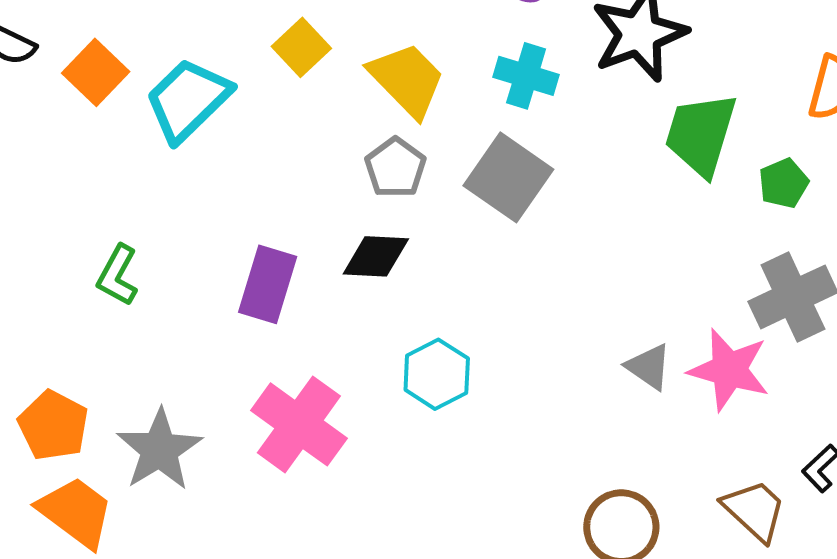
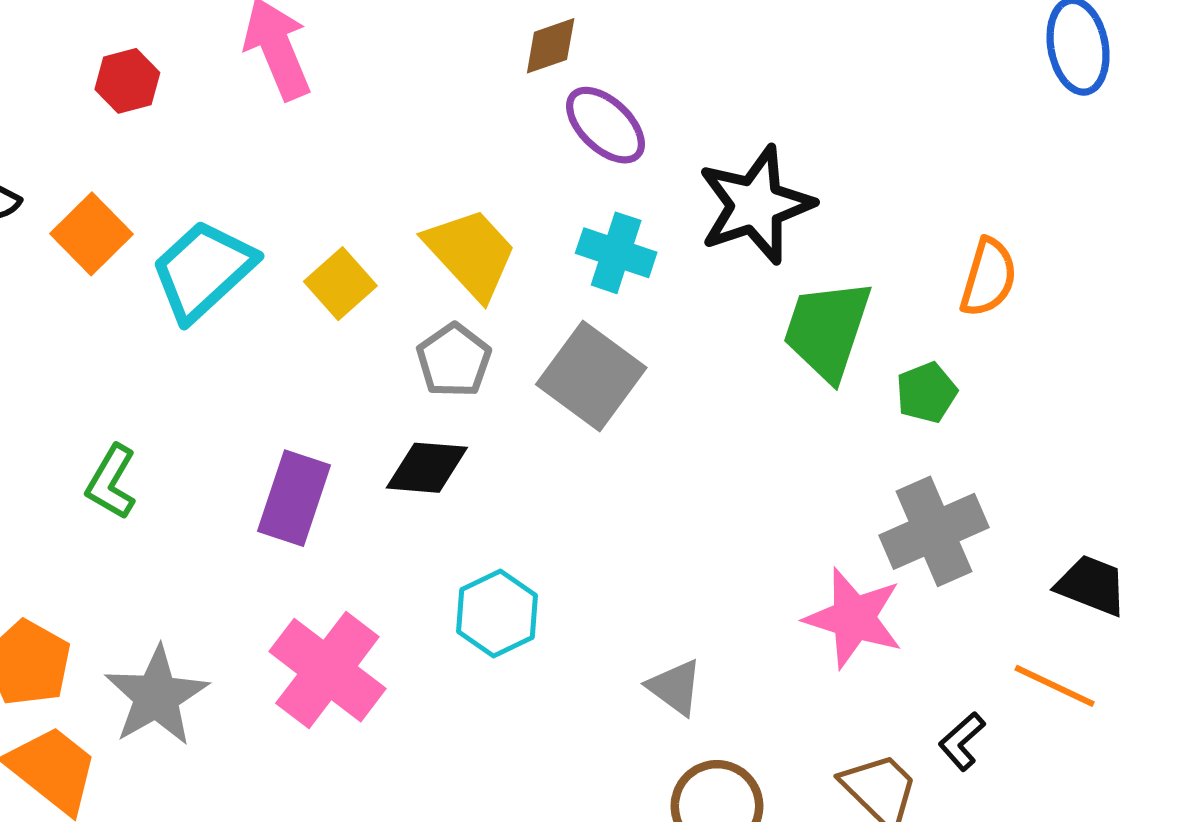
yellow square: (301, 47) -> (340, 284), moved
gray triangle: (649, 367) -> (675, 687), moved

